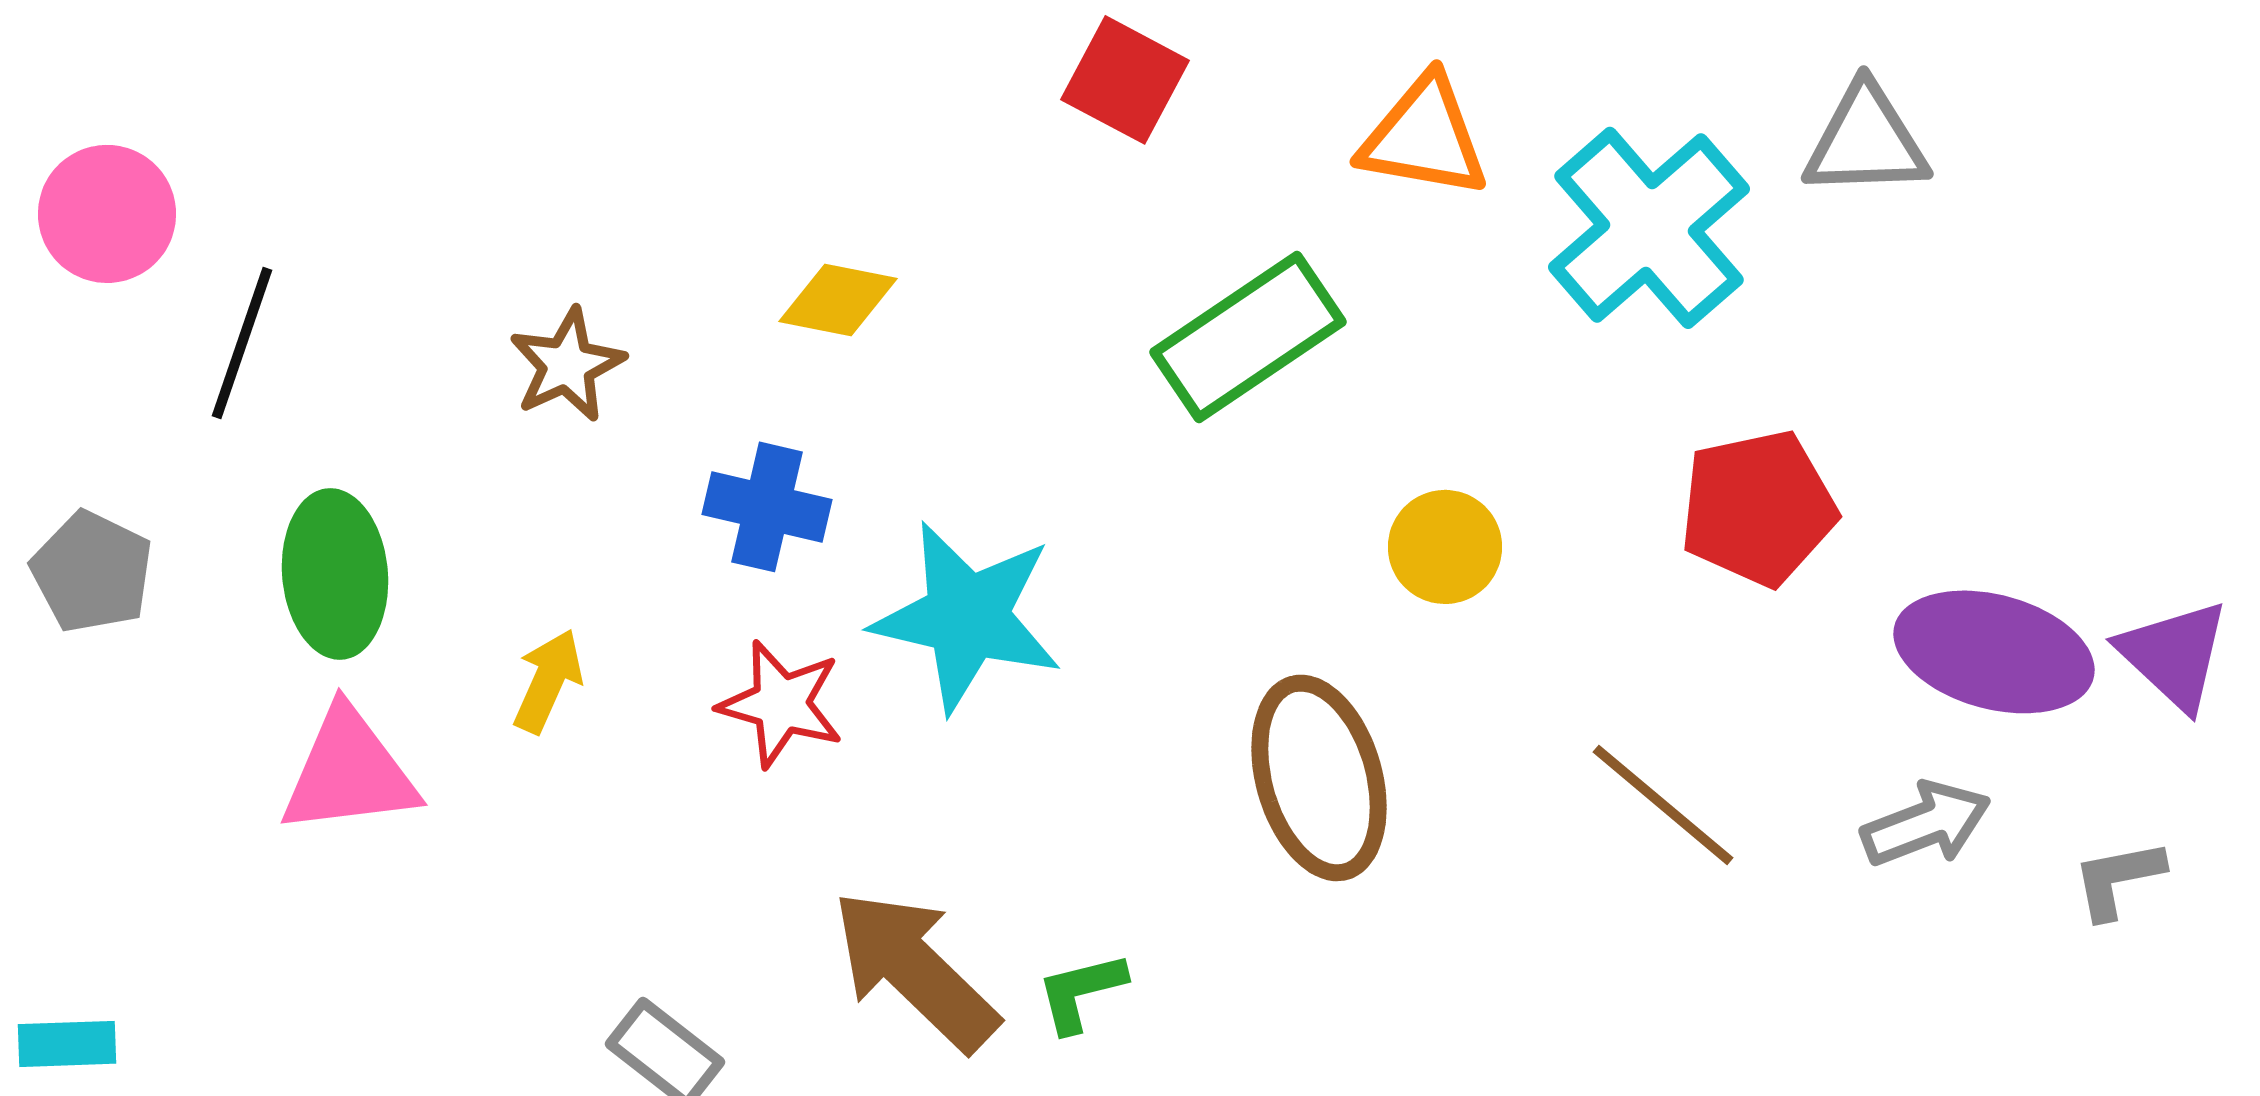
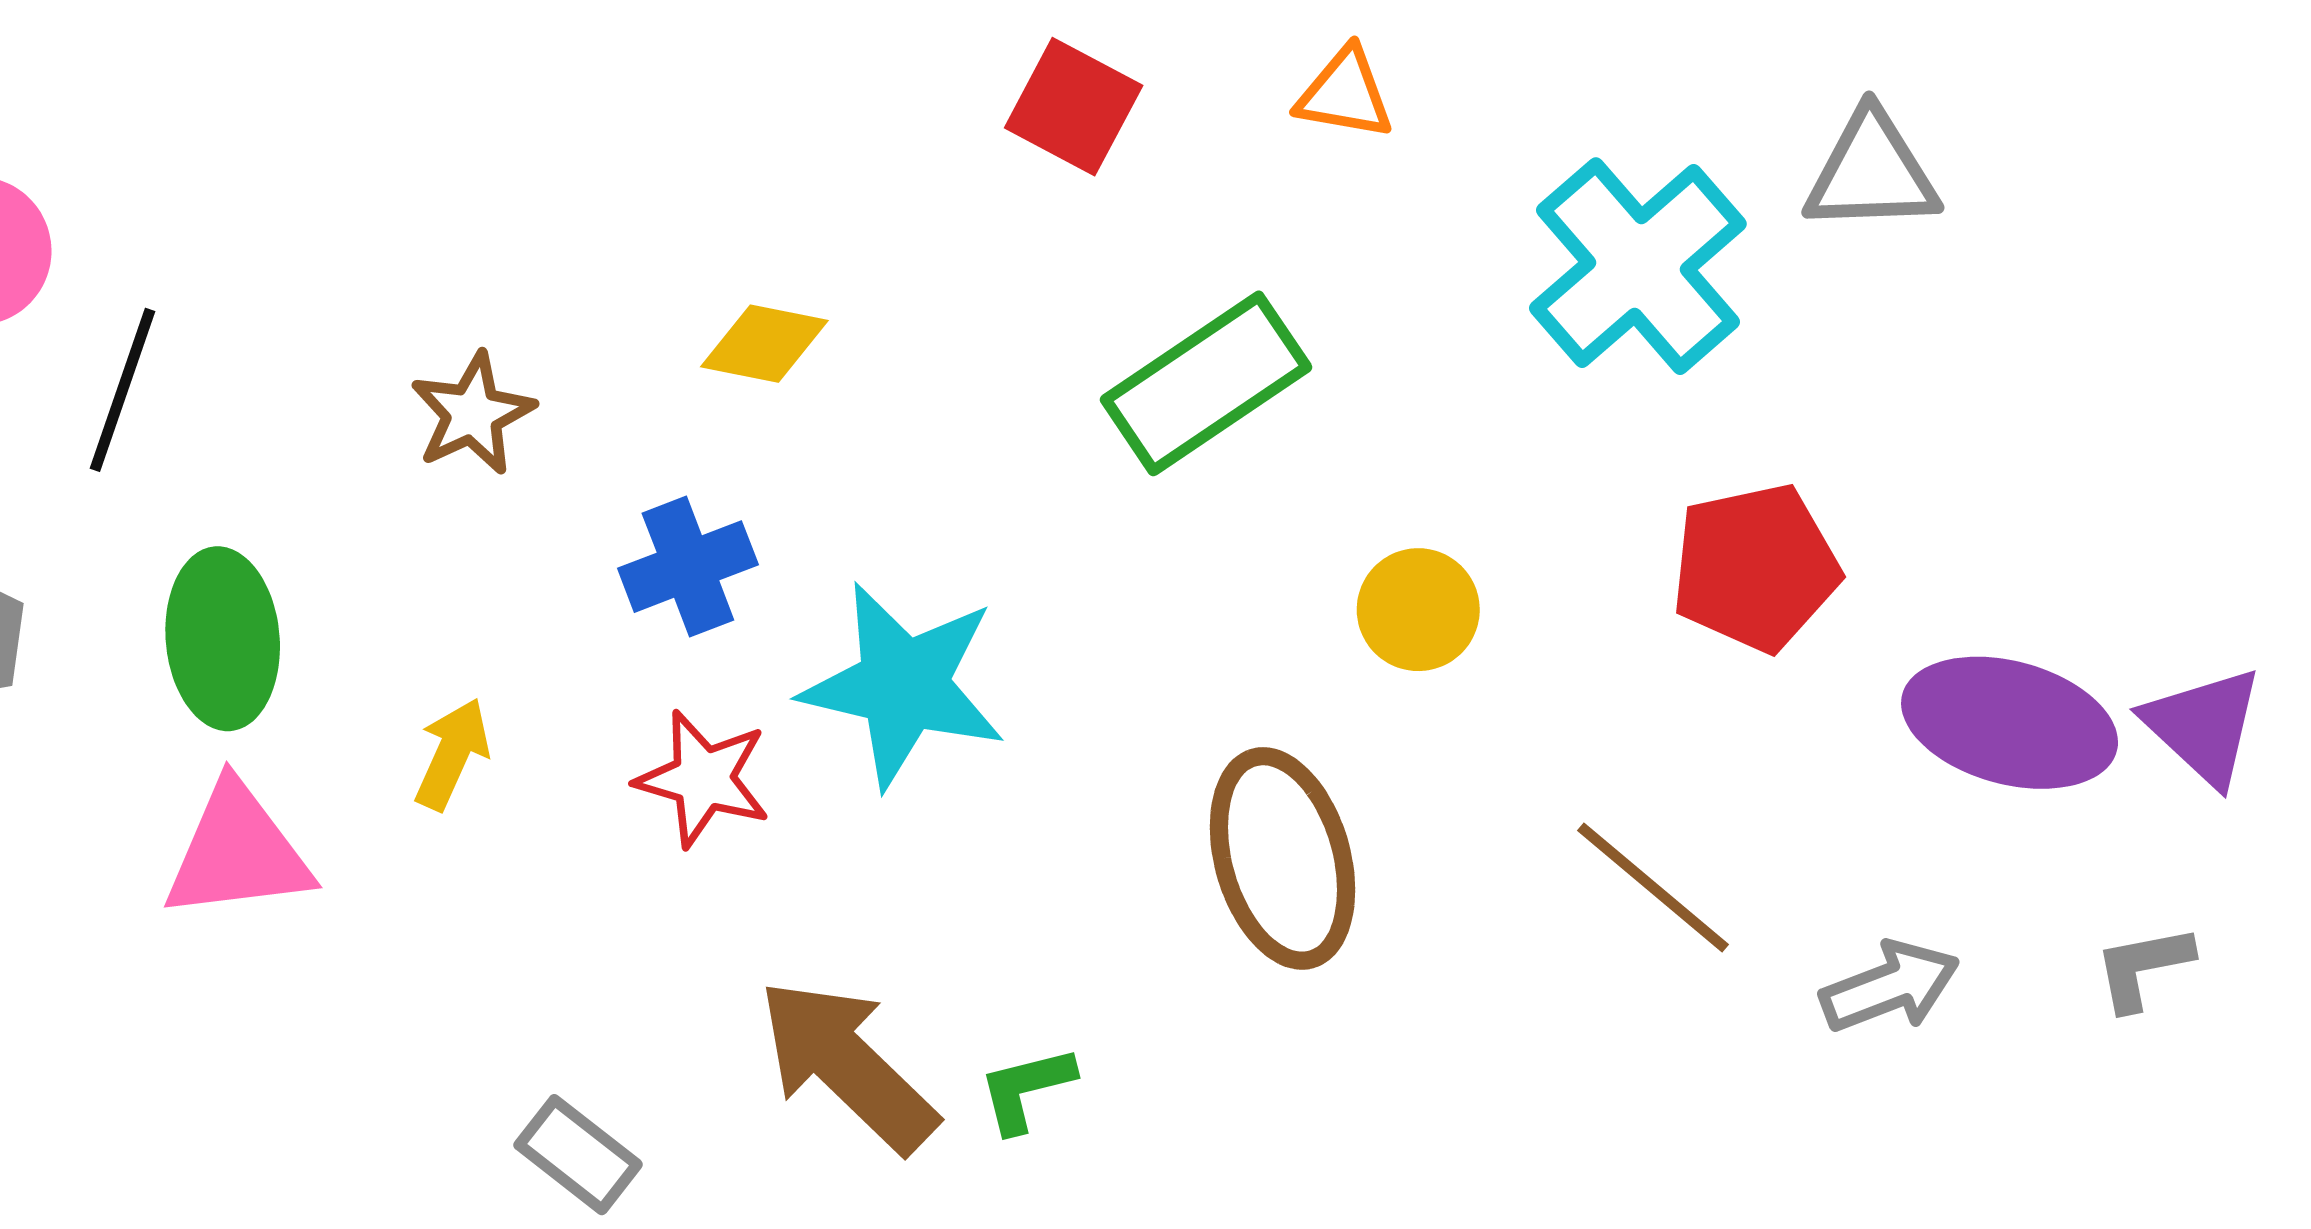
orange triangle: (1424, 137) -> (1345, 94), moved, size x0.7
blue cross: (767, 507) -> (688, 567), turned -34
gray arrow: (1926, 824) -> (1890, 987), moved

